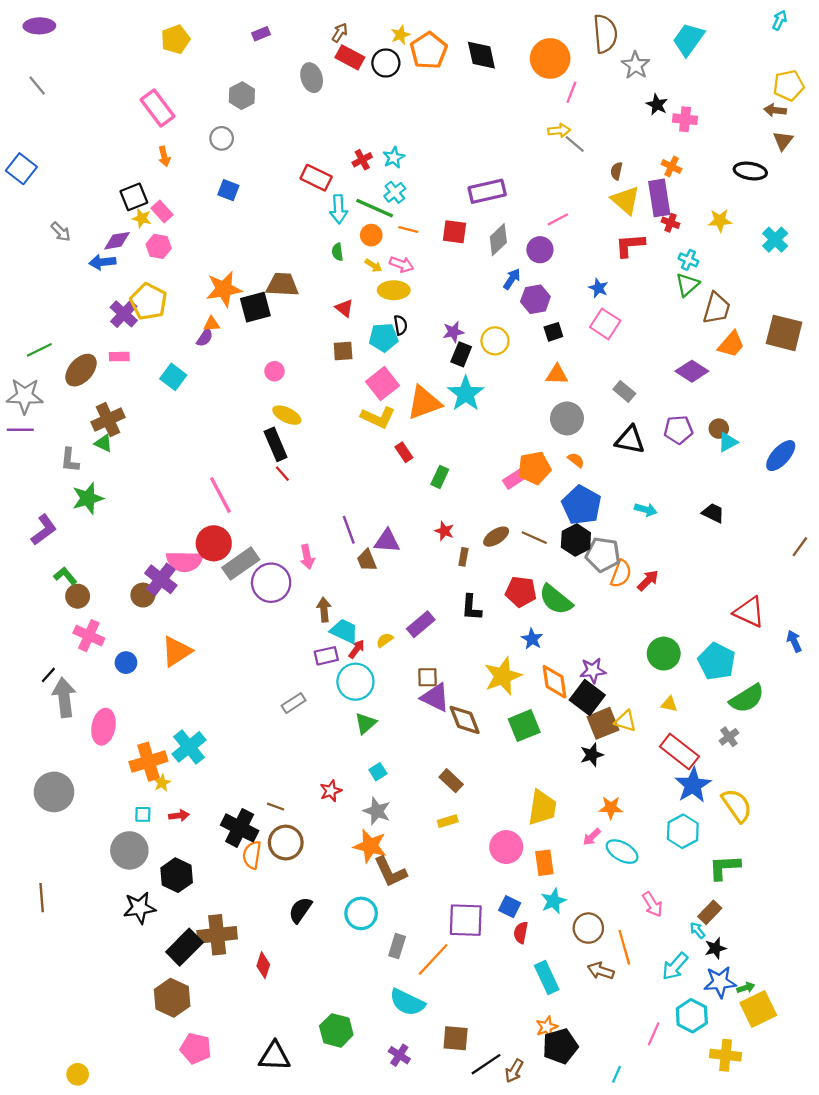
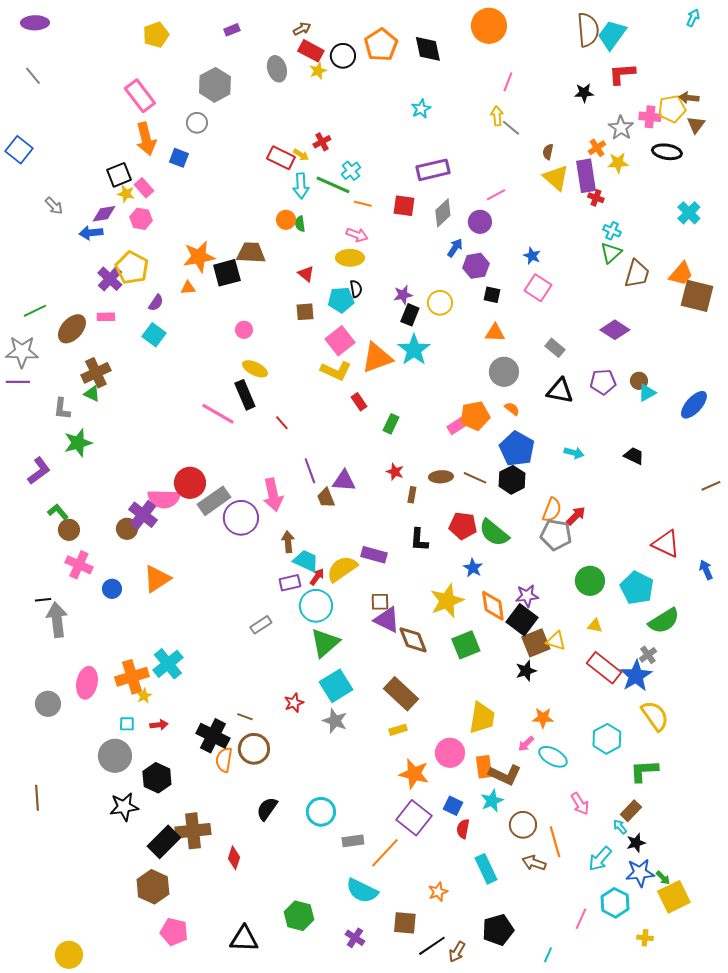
brown arrow: (340, 33) -> (302, 29), turned 30
brown semicircle: (605, 34) -> (588, 30), moved
yellow star: (400, 35) -> (318, 71), moved
orange circle: (550, 58) -> (489, 26), moved
gray star: (636, 65) -> (621, 128), moved
yellow pentagon: (789, 85) -> (672, 109), moved
gray hexagon: (242, 96) -> (215, 85), size x1.4
black star: (657, 105) -> (584, 93), turned -30
pink cross: (685, 119) -> (650, 117), moved
yellow arrow: (559, 130) -> (497, 116), turned -90
orange arrow: (164, 156) -> (146, 139), size x1.8
cyan star: (394, 157) -> (421, 109), moved
orange cross: (672, 166) -> (597, 148), turned 30
blue square: (228, 190) -> (179, 158), moved
yellow star: (720, 220) -> (618, 163), moved
orange circle: (371, 235) -> (286, 220), moved
red L-shape: (630, 245) -> (622, 74), moved
yellow arrow: (373, 265) -> (301, 155), moved
black square: (553, 332) -> (492, 295), turned 30
purple semicircle: (205, 337) -> (156, 303), moved
orange trapezoid: (731, 344) -> (681, 274), moved
red line: (282, 474) -> (282, 423), moved
pink line: (220, 495) -> (218, 414), moved, turned -32
brown ellipse: (496, 537) -> (441, 477), turned 30
brown line: (800, 547) -> (711, 486), turned 30
gray pentagon: (603, 555) -> (556, 535), moved
pink arrow: (307, 557) -> (273, 495), size x1.5
purple rectangle: (421, 624) -> (374, 555), turned 55
yellow semicircle: (385, 640) -> (342, 569), size x2.0
black line: (48, 675) -> (43, 600), turned 42
green triangle: (366, 723) -> (325, 643), size x1.5
pink ellipse: (103, 727) -> (87, 683), moved
cyan square: (378, 772) -> (336, 686), size x2.0
brown rectangle: (451, 781) -> (401, 694), size x1.6
blue star: (693, 785) -> (636, 676), moved
gray circle: (54, 792) -> (48, 704), size x0.7
orange star: (370, 846) -> (414, 774), moved
brown L-shape: (390, 872) -> (505, 775), moved, turned -40
purple square: (466, 920) -> (414, 818), turned 36
gray rectangle: (397, 946) -> (353, 841), turned 65
green arrow: (746, 988) -> (663, 878), turned 63
orange star: (547, 1027) -> (438, 892), moved
yellow cross: (726, 1055) -> (645, 938), size x0.6
yellow circle: (78, 1074) -> (69, 955), size x1.4

